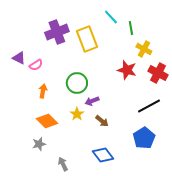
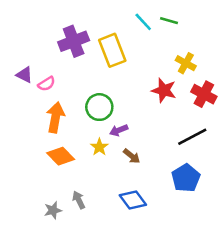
green line: (131, 28) -> (169, 21), moved, turned -64
orange arrow: (43, 91) -> (55, 117), size x1.6
gray star: (39, 144) -> (53, 210), moved
gray arrow: (63, 164) -> (79, 200), moved

